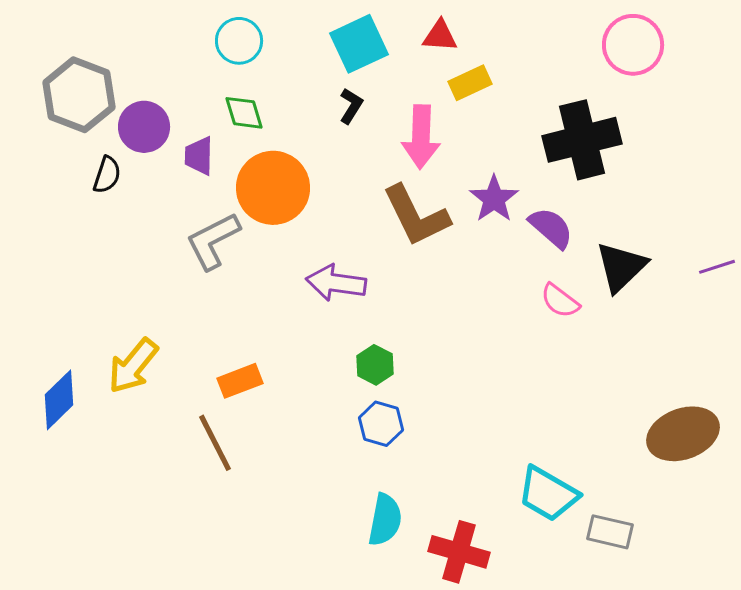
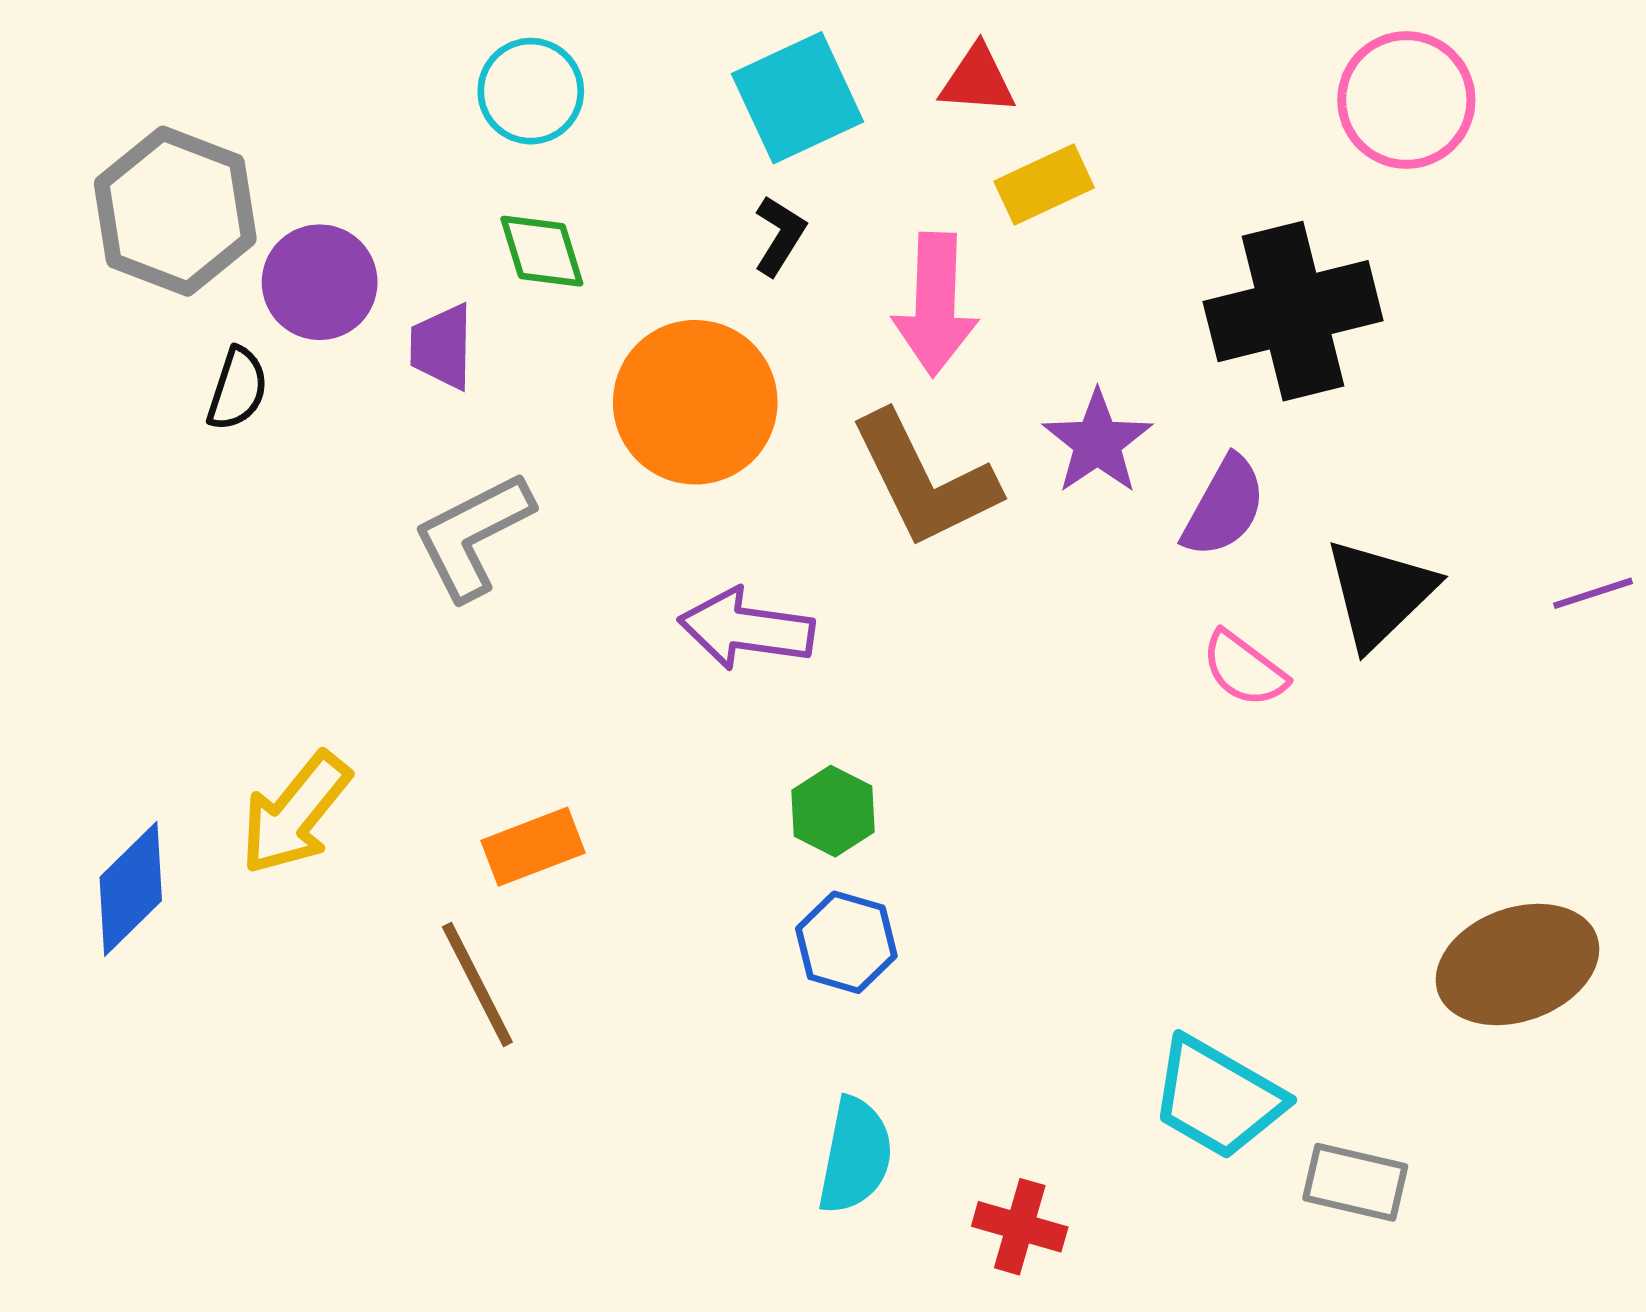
orange circle: (273, 188) -> (695, 402), moved
purple semicircle: (551, 228) -> (1224, 507), turned 78
red cross: (459, 552) -> (1020, 1227), size x0.7

